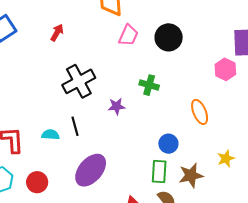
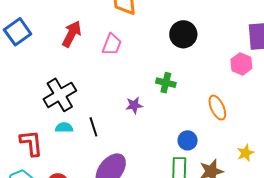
red arrow: (57, 32) -> (72, 34), size x1.5
pink trapezoid: (128, 35) -> (112, 44), moved
black cross: (79, 81) -> (60, 95), moved
cyan semicircle: (50, 135) -> (64, 128), moved

